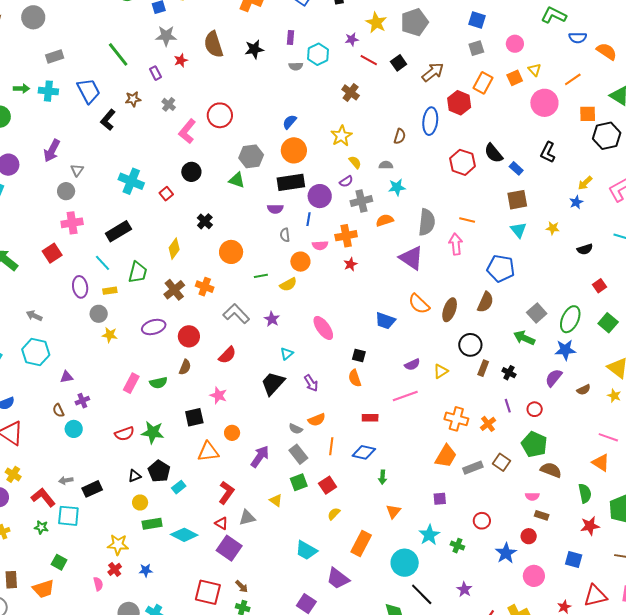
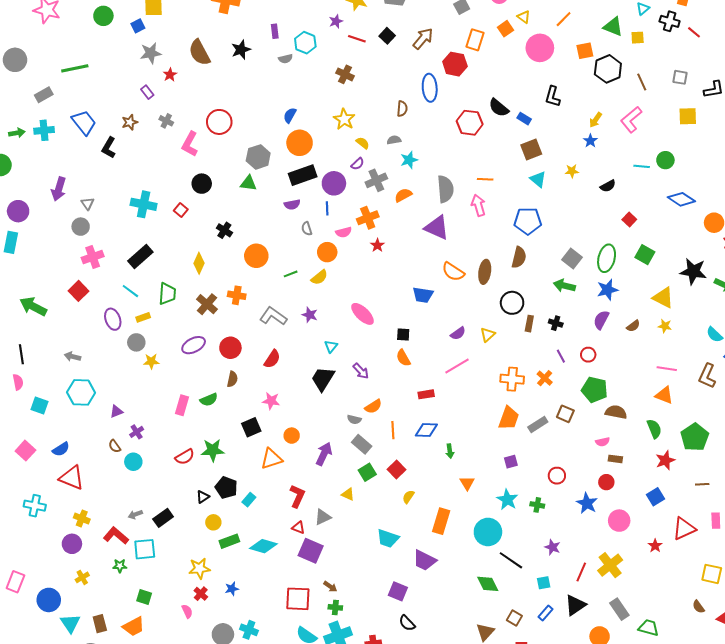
green line: (118, 54) -> (75, 68), moved, turned -52
blue square: (574, 560) -> (656, 497), turned -36

